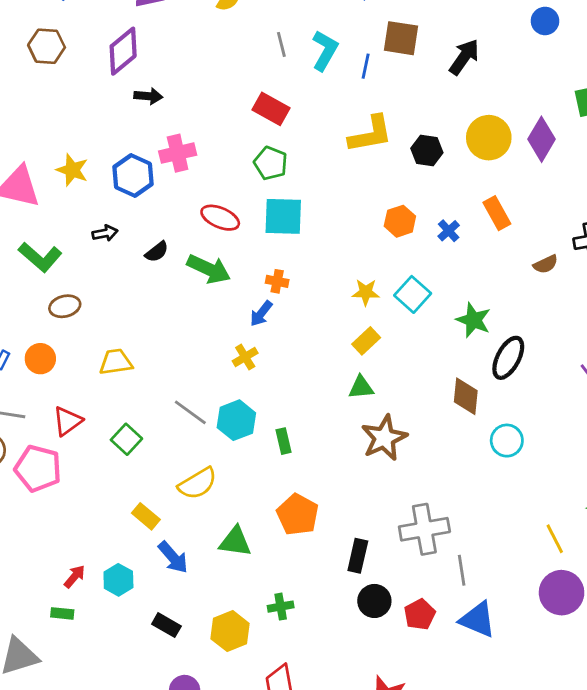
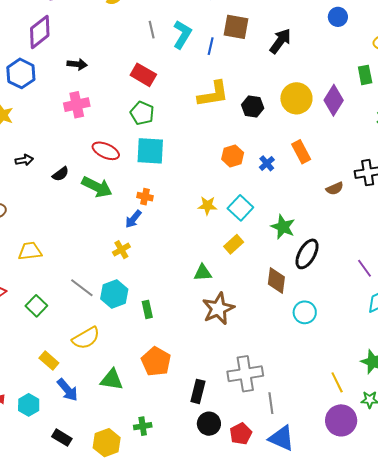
black arrow: (148, 96) -> (77, 64), moved
blue hexagon: (133, 176) -> (21, 73), moved
yellow rectangle: (366, 341) -> (234, 244), moved

